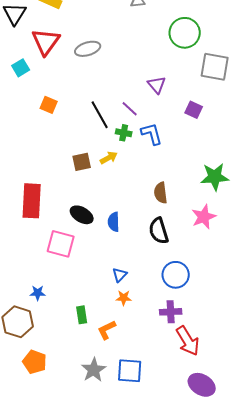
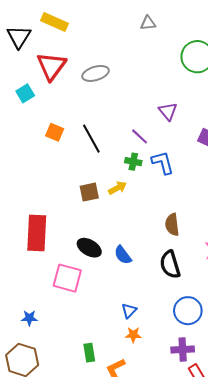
black line: (100, 115) -> (91, 139), moved
blue semicircle: (114, 222) -> (123, 255), turned -36
blue star: (38, 293) -> (29, 318), moved

